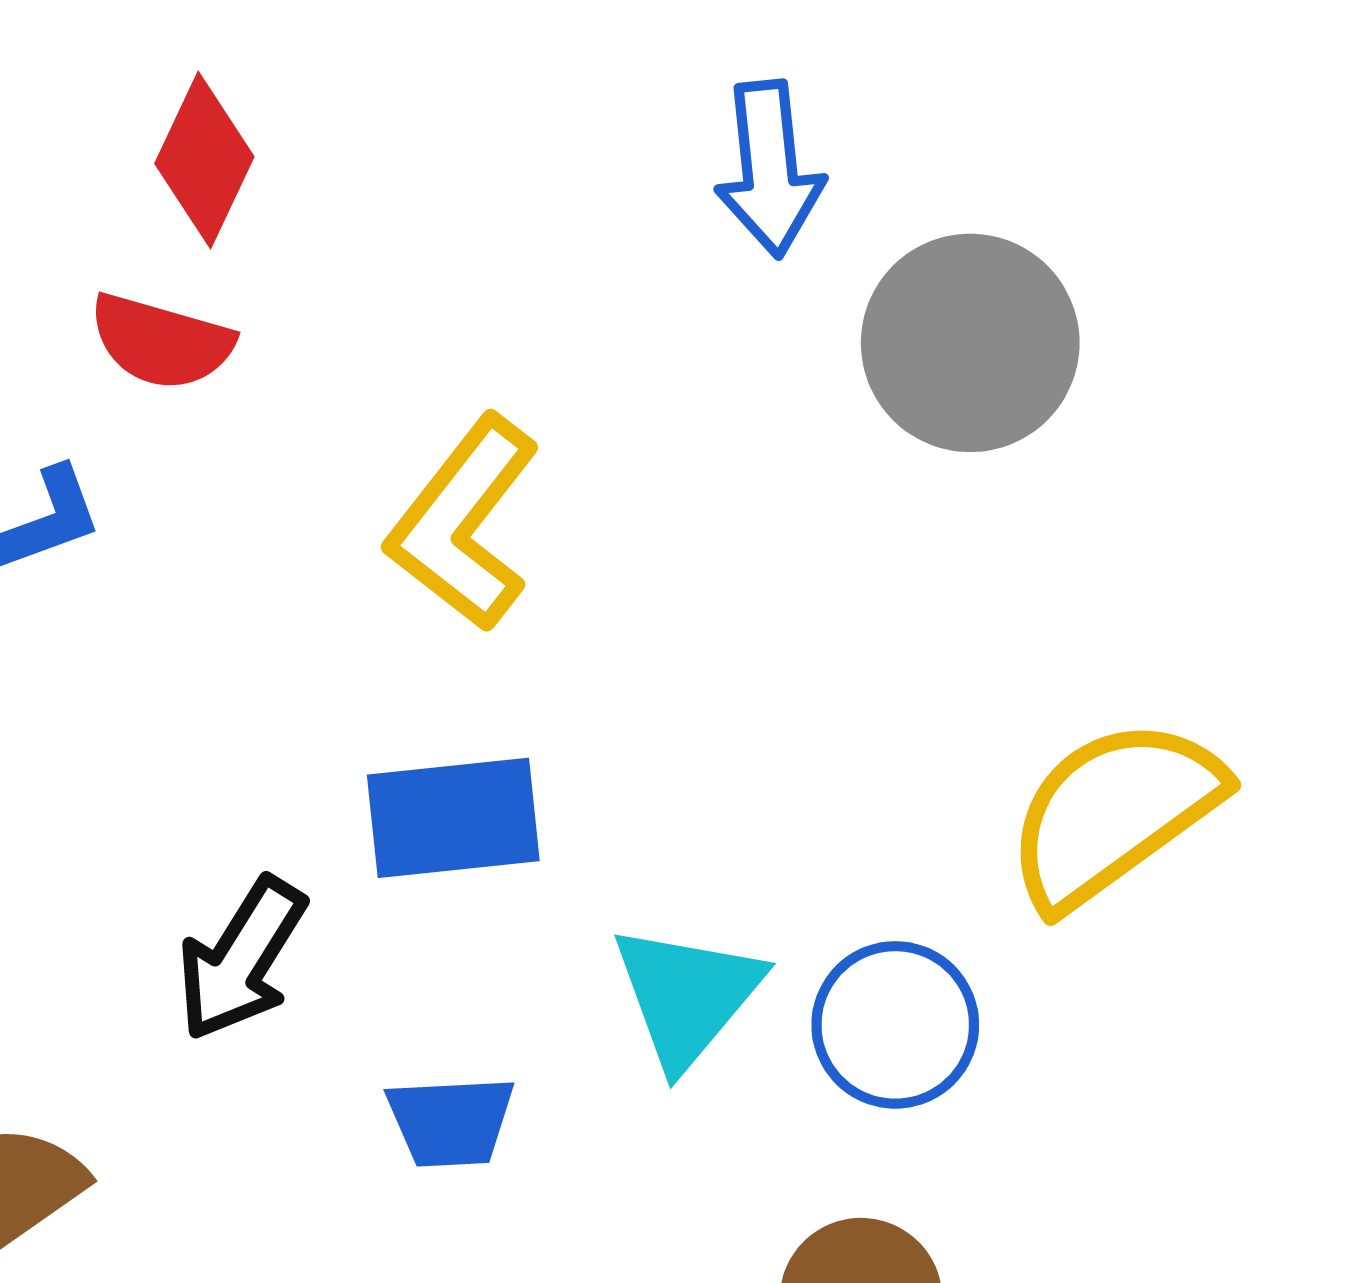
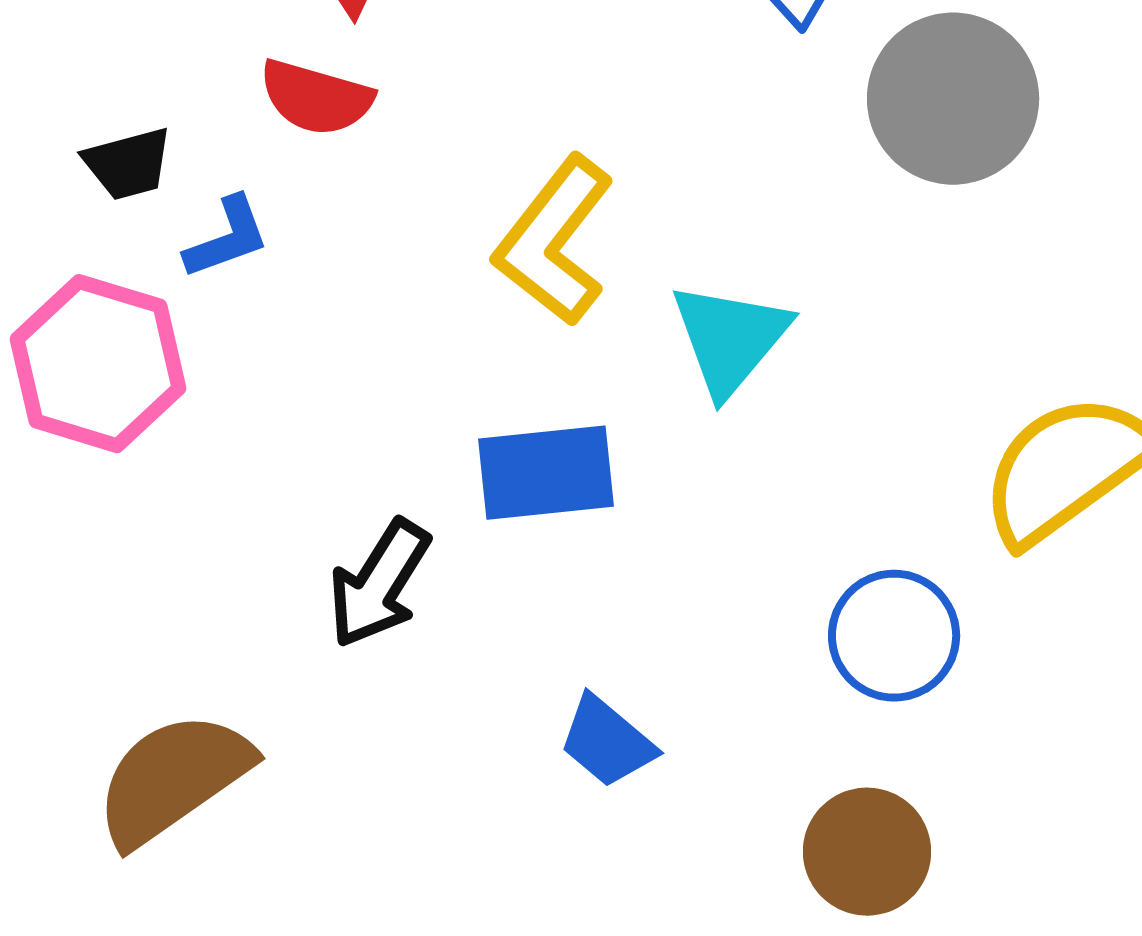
cyan triangle: (687, 996) -> (730, 339), moved
blue trapezoid: (451, 1121) -> (607, 742), moved, turned 43

